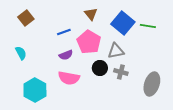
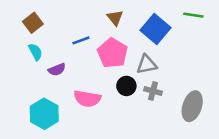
green line: (148, 26) -> (193, 15), moved
cyan semicircle: (21, 53) -> (35, 52), moved
purple semicircle: (66, 55) -> (57, 70), moved

